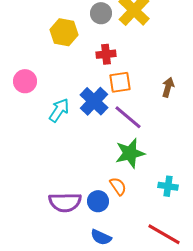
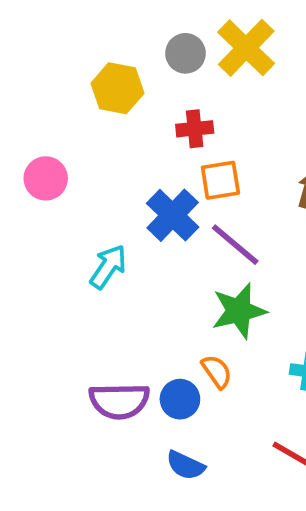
cyan arrow: (59, 110) -> (108, 267), moved

